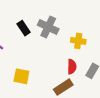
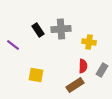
gray cross: (48, 27) -> (61, 29), turned -30

